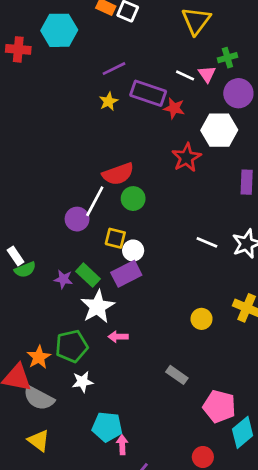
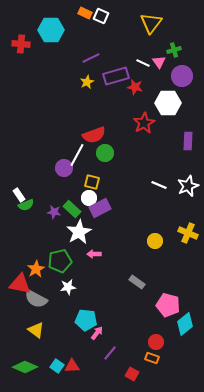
purple rectangle: (148, 93) -> (116, 76), turned -35
white circle: (133, 250) -> (89, 198), moved
pink arrow: (122, 445) -> (97, 333), turned 40

